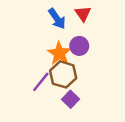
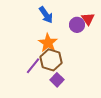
red triangle: (83, 14) -> (88, 19), moved
purple circle: (79, 46) -> (77, 25), moved

